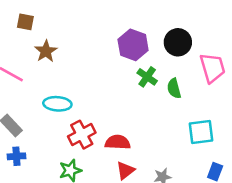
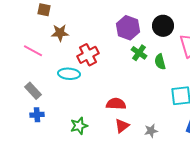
brown star: (46, 51) -> (60, 33), turned 30
red cross: (82, 135) -> (88, 55), moved

